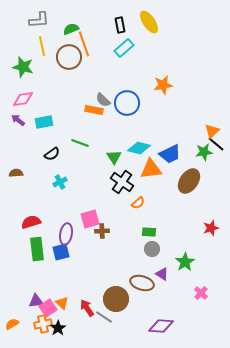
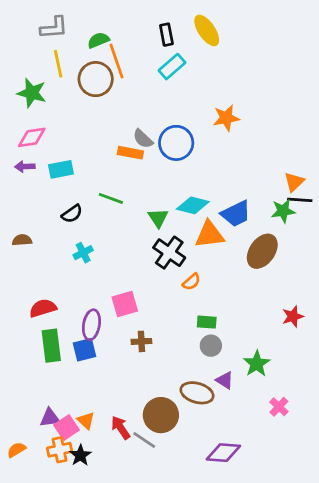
purple arrow: (18, 120) -> (25, 167), turned -40
black line: (216, 144) -> (300, 200), turned -36
brown cross: (102, 231) -> (141, 341), moved

